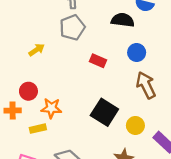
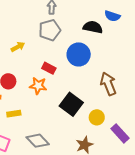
blue circle: (137, 53) -> (79, 54), moved, size x1.5
red rectangle: (98, 61) -> (49, 68), moved
orange star: (51, 108) -> (38, 86), moved

